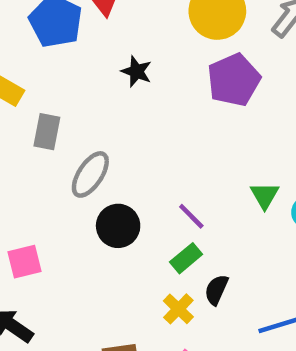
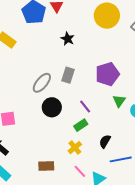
purple pentagon: (234, 80) -> (107, 74), moved
gray rectangle: (47, 132) -> (68, 75), moved
black semicircle: (216, 290) -> (105, 141), moved

